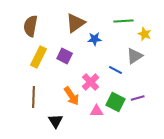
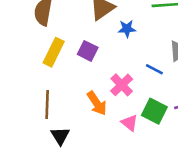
pink triangle: (97, 111) -> (130, 123), turned 40
black triangle: (56, 121) -> (60, 136), moved

